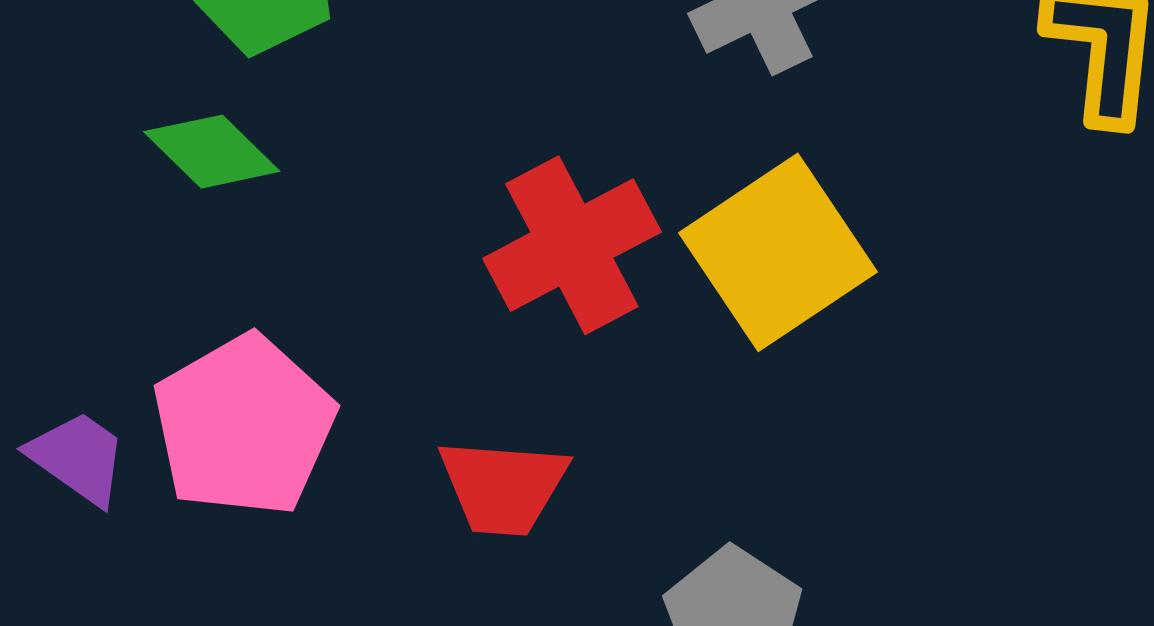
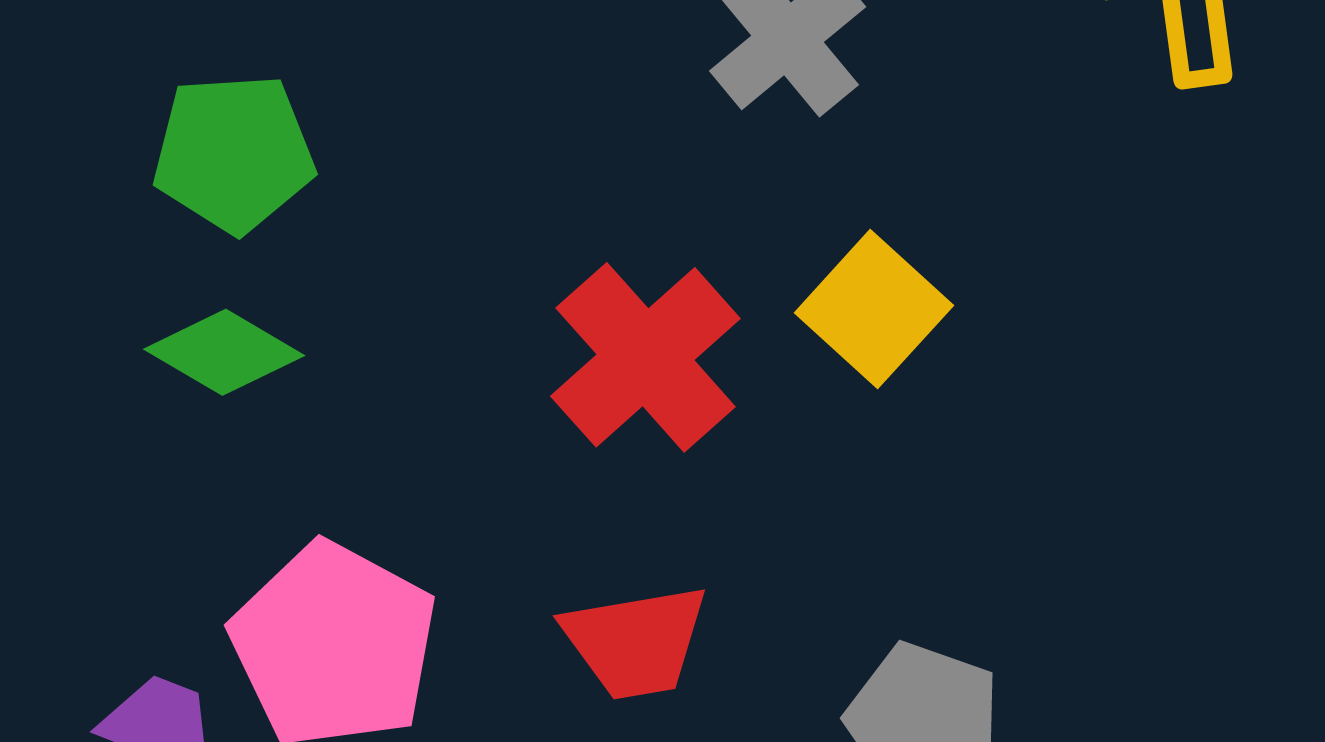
yellow square: (778, 252) -> (874, 309), size x0.7

